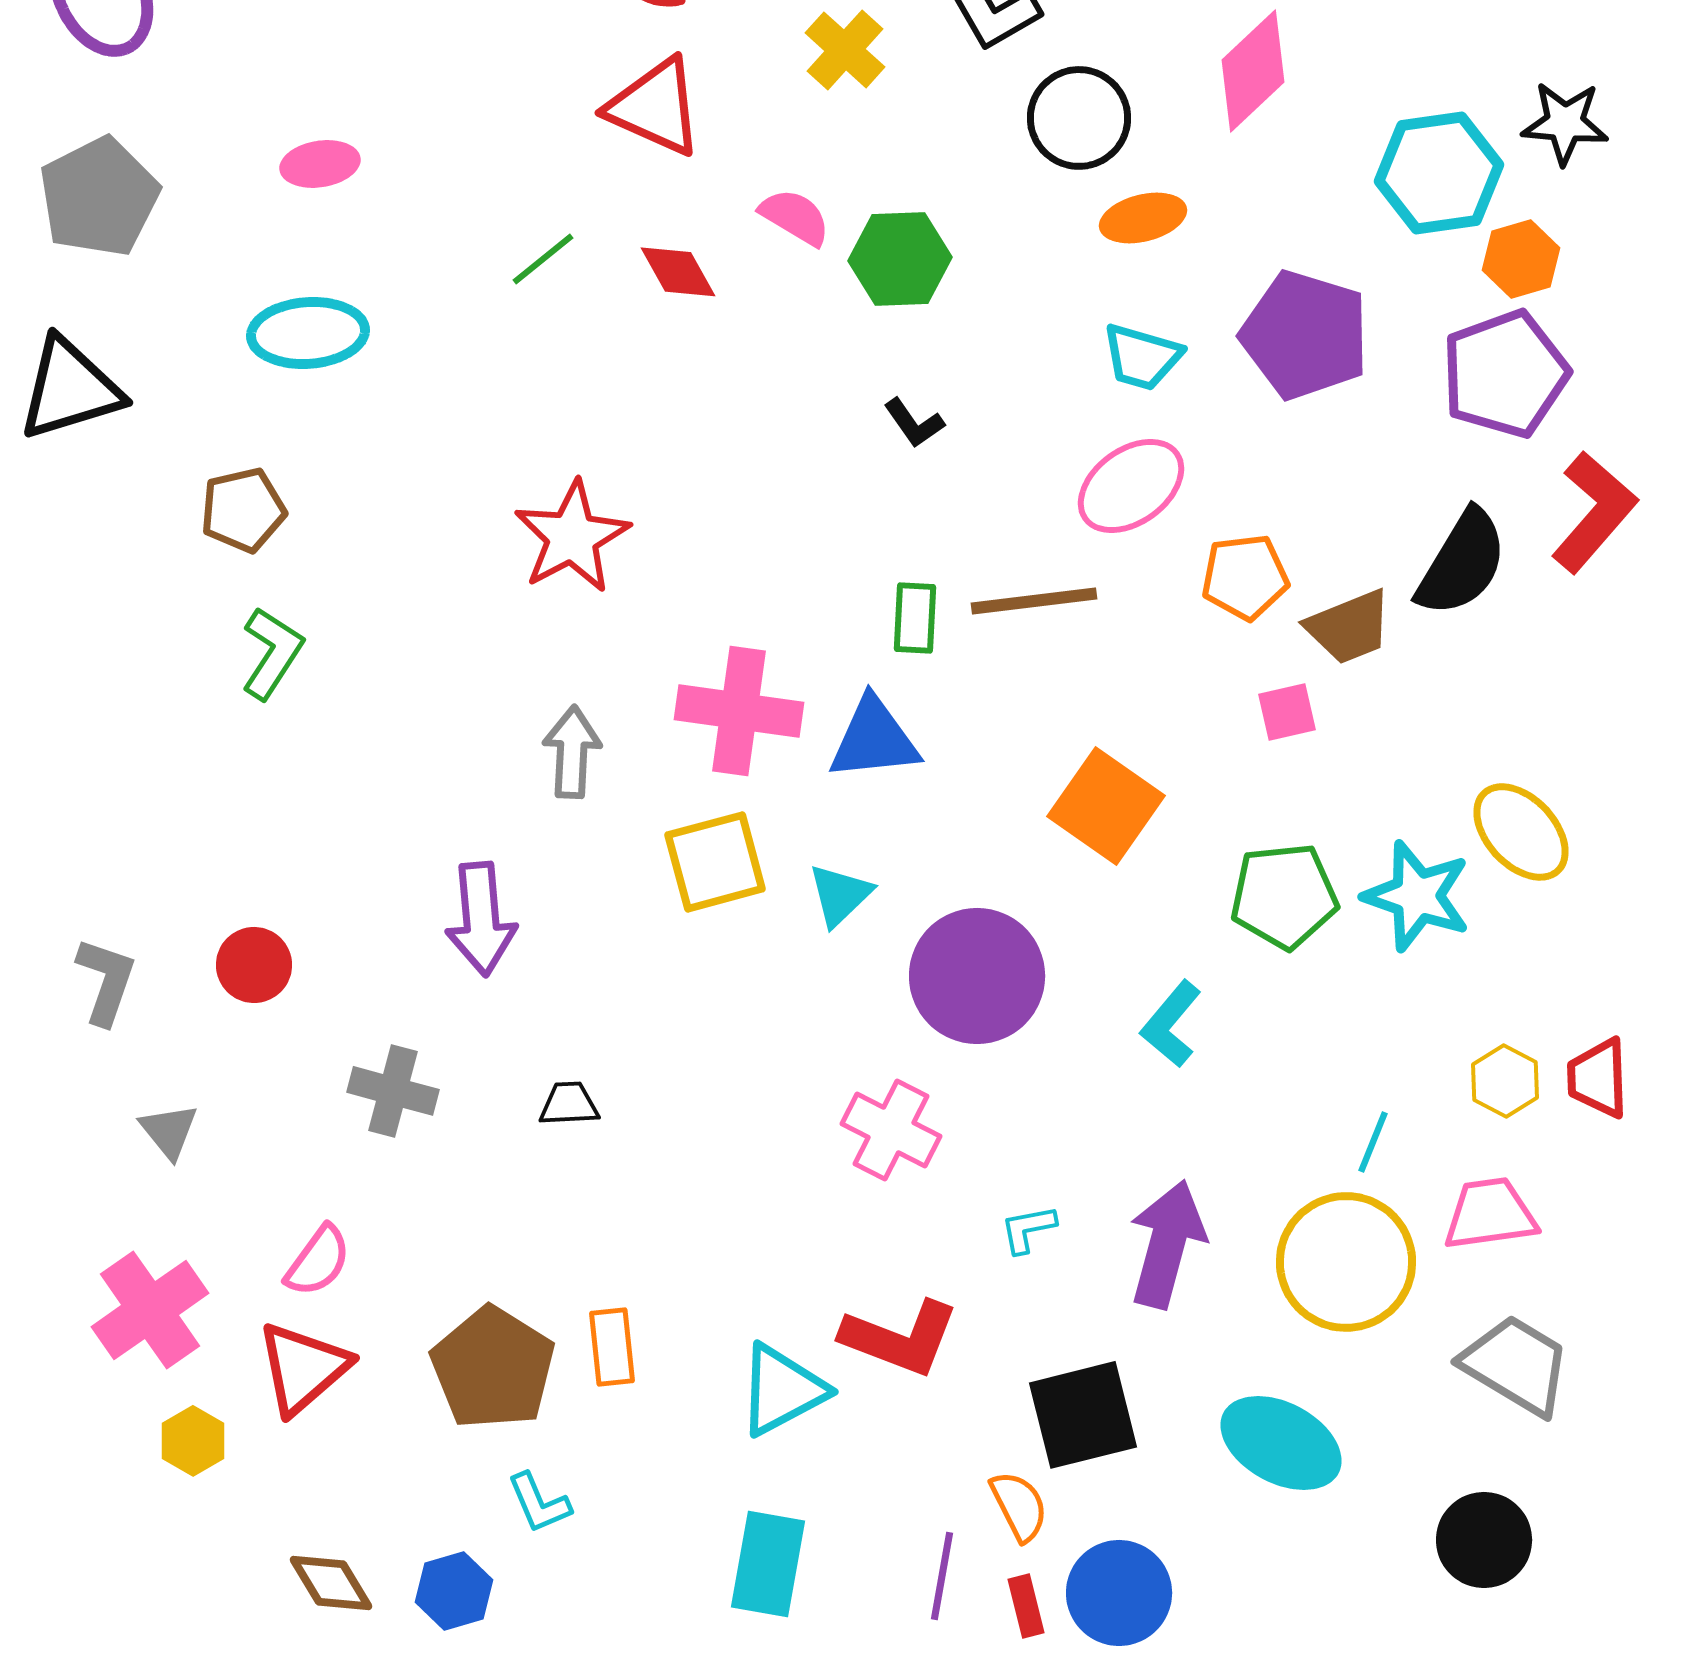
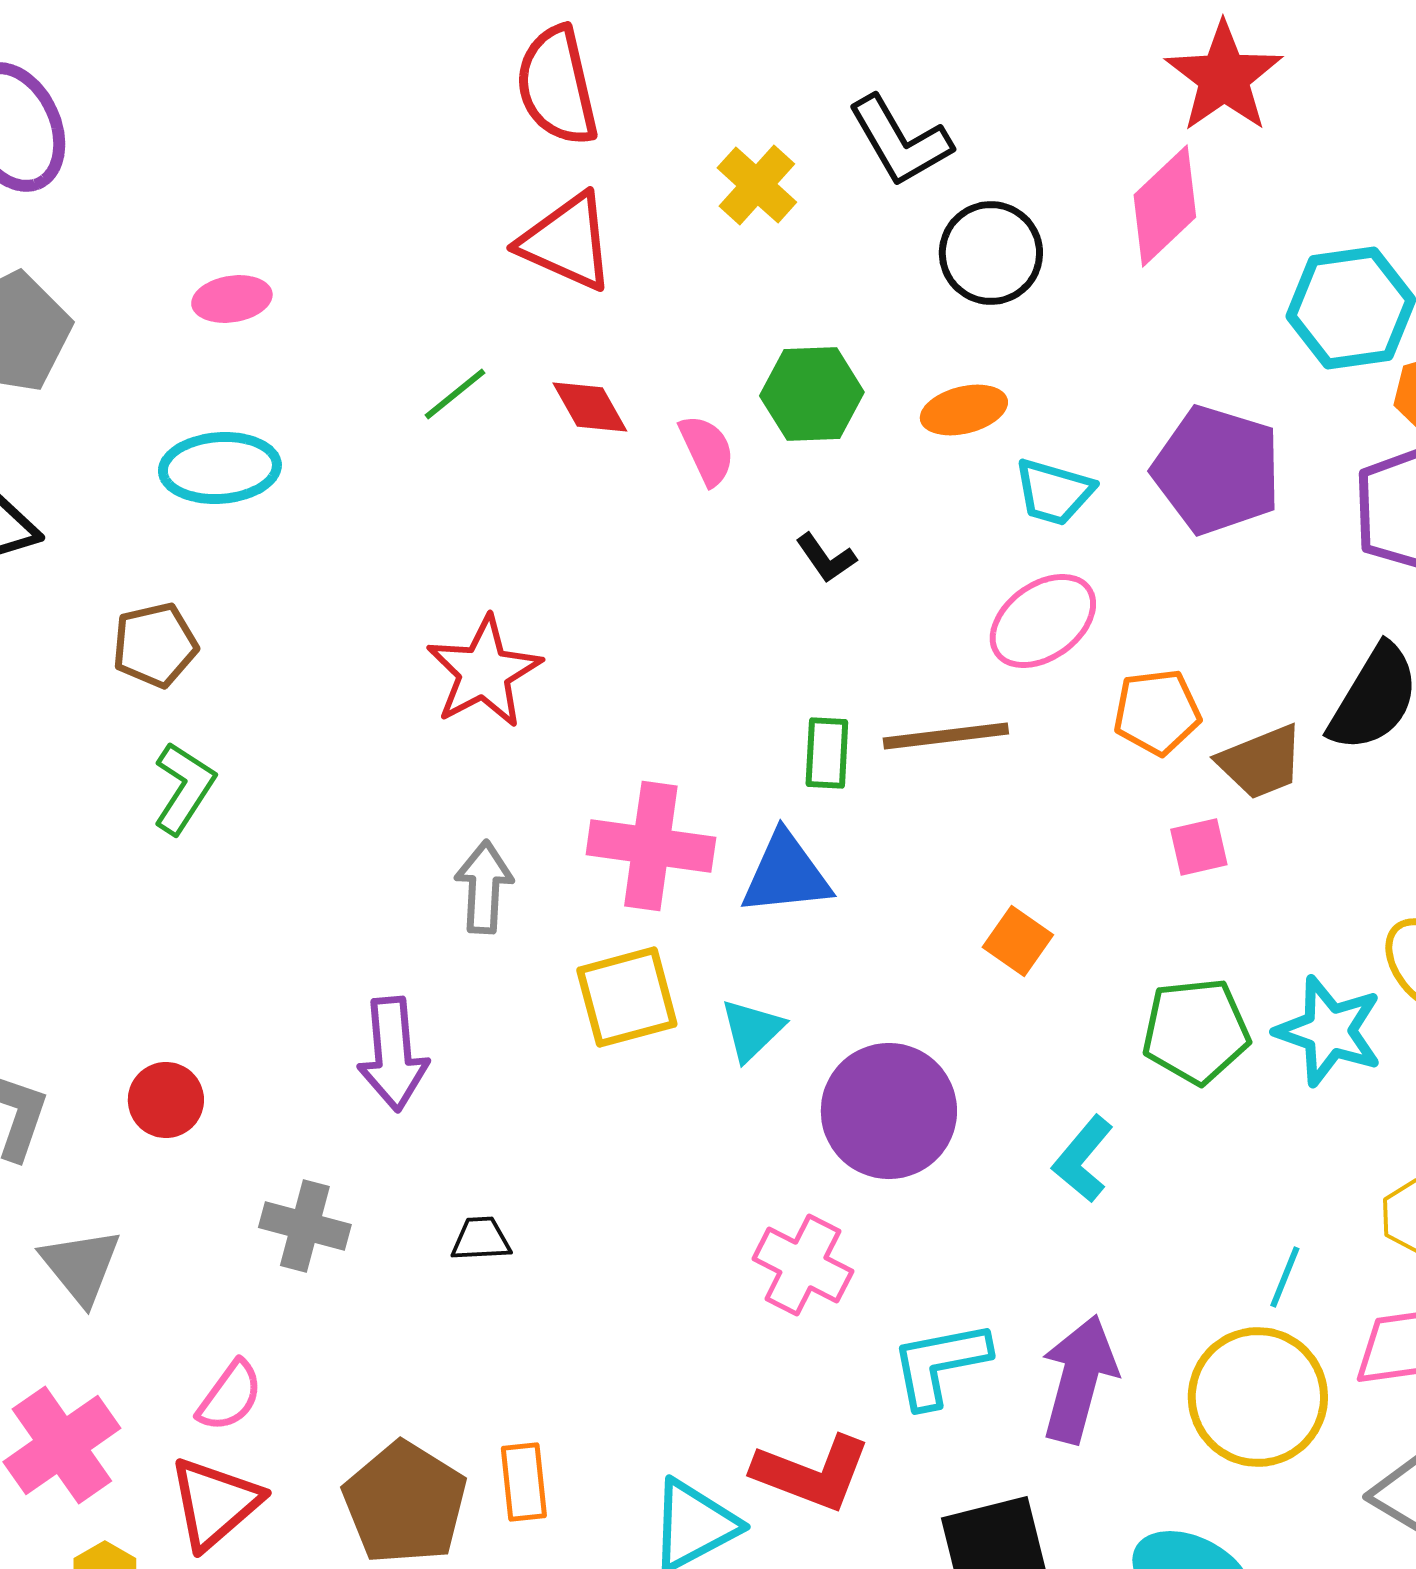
pink semicircle: (795, 217) -> (707, 450), moved, turned 34
orange ellipse: (1143, 218) -> (964, 410), moved
orange square: (1106, 806) -> (1018, 941), size x0.6
gray triangle: (169, 1131) -> (81, 1266), size x1.4
cyan L-shape: (1028, 1229) -> (940, 1364), size x1.8

